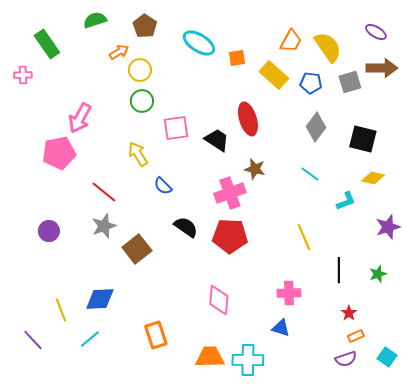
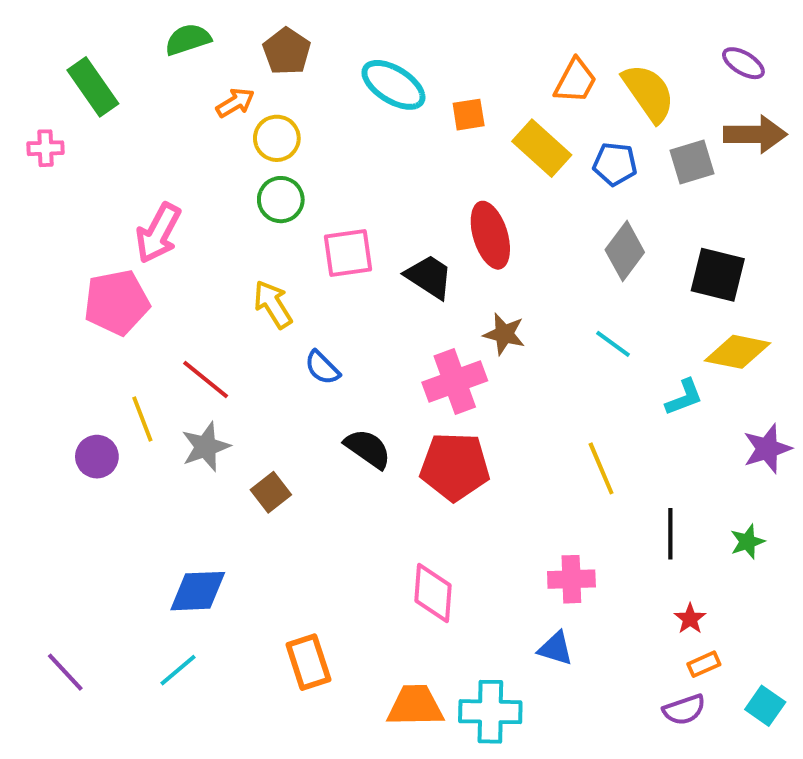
yellow diamond: (373, 178) -> (738, 352), size x1.4
brown square: (137, 249) -> (271, 492), size x0.7
yellow line: (61, 310) -> (142, 419), moved

